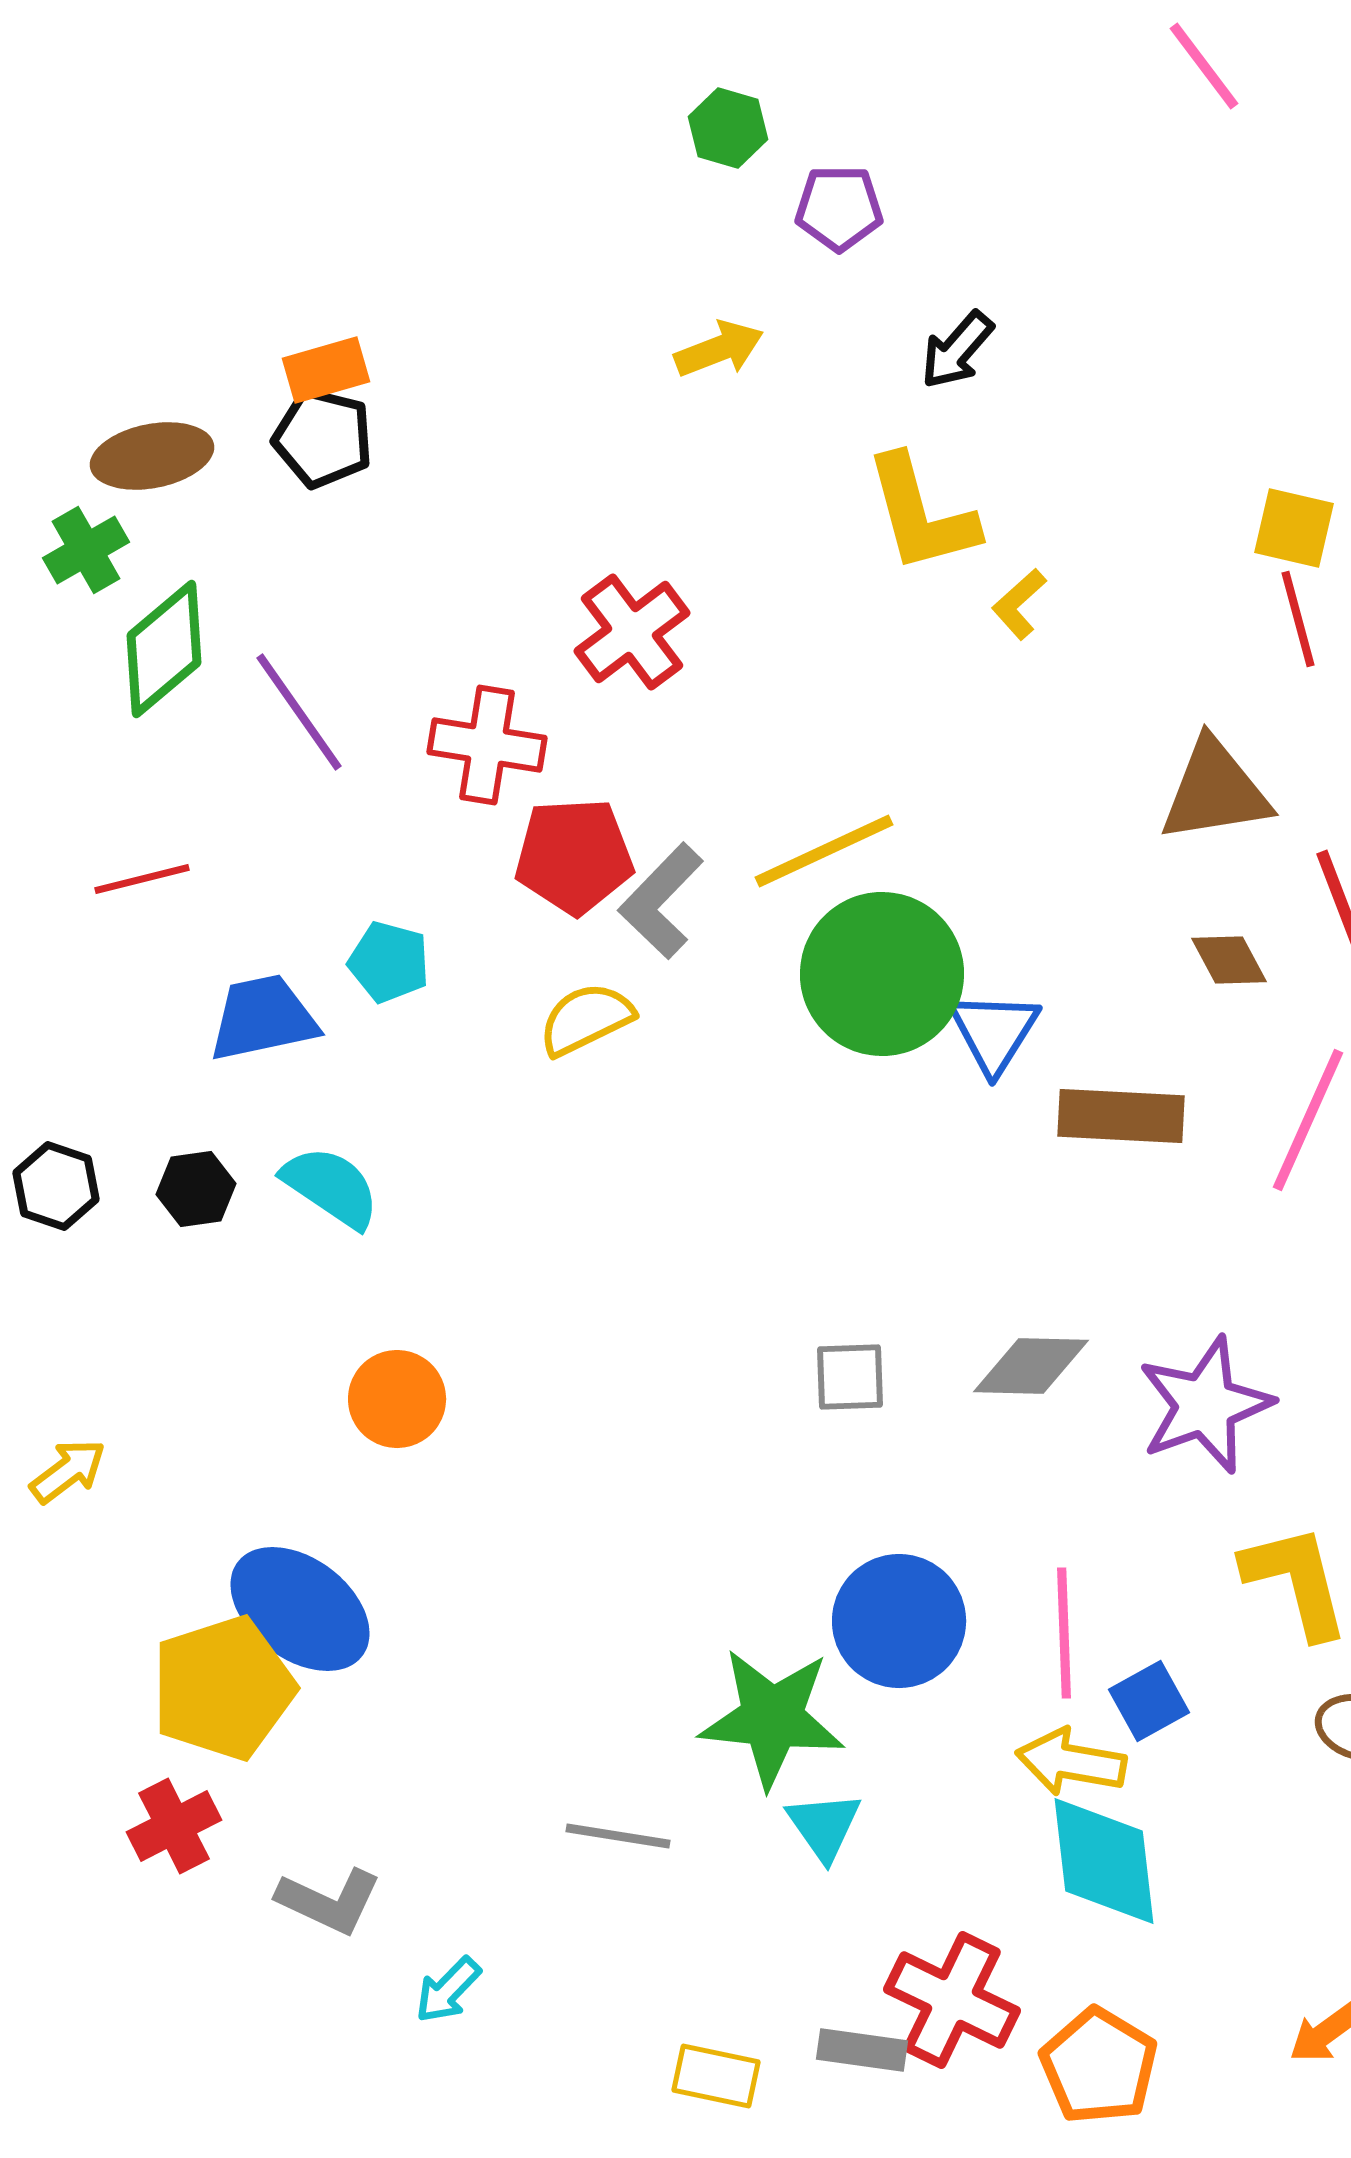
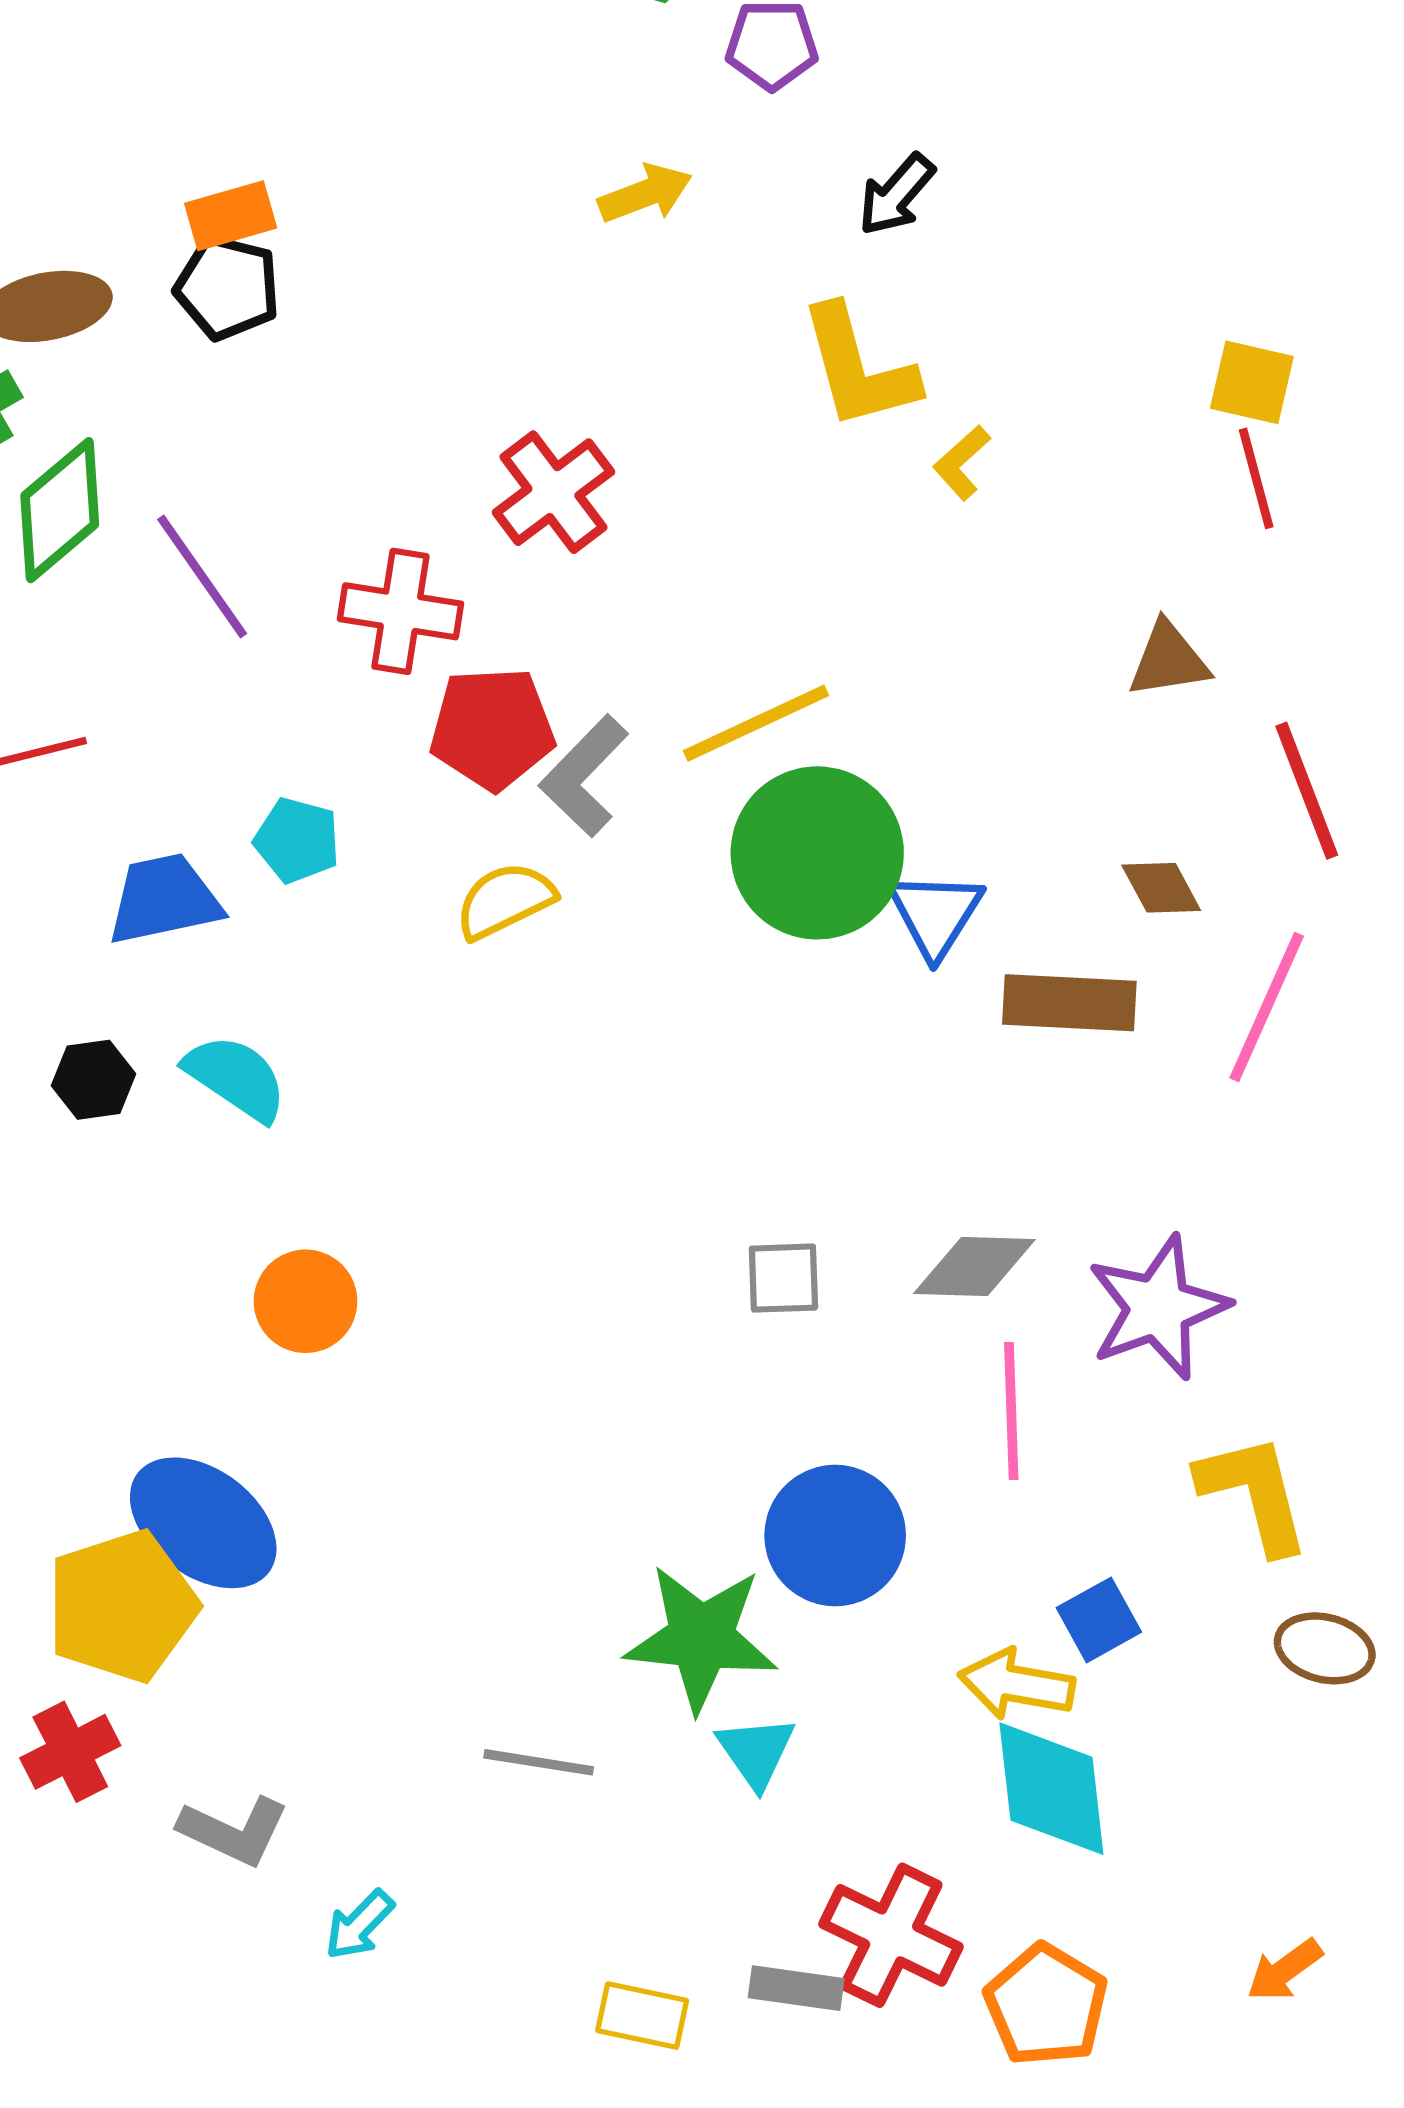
brown triangle: (1215, 791) -> (1169, 660), size x0.7
brown diamond: (1229, 960) -> (1161, 888), moved
pink line: (1064, 1633) -> (1011, 1411), moved

